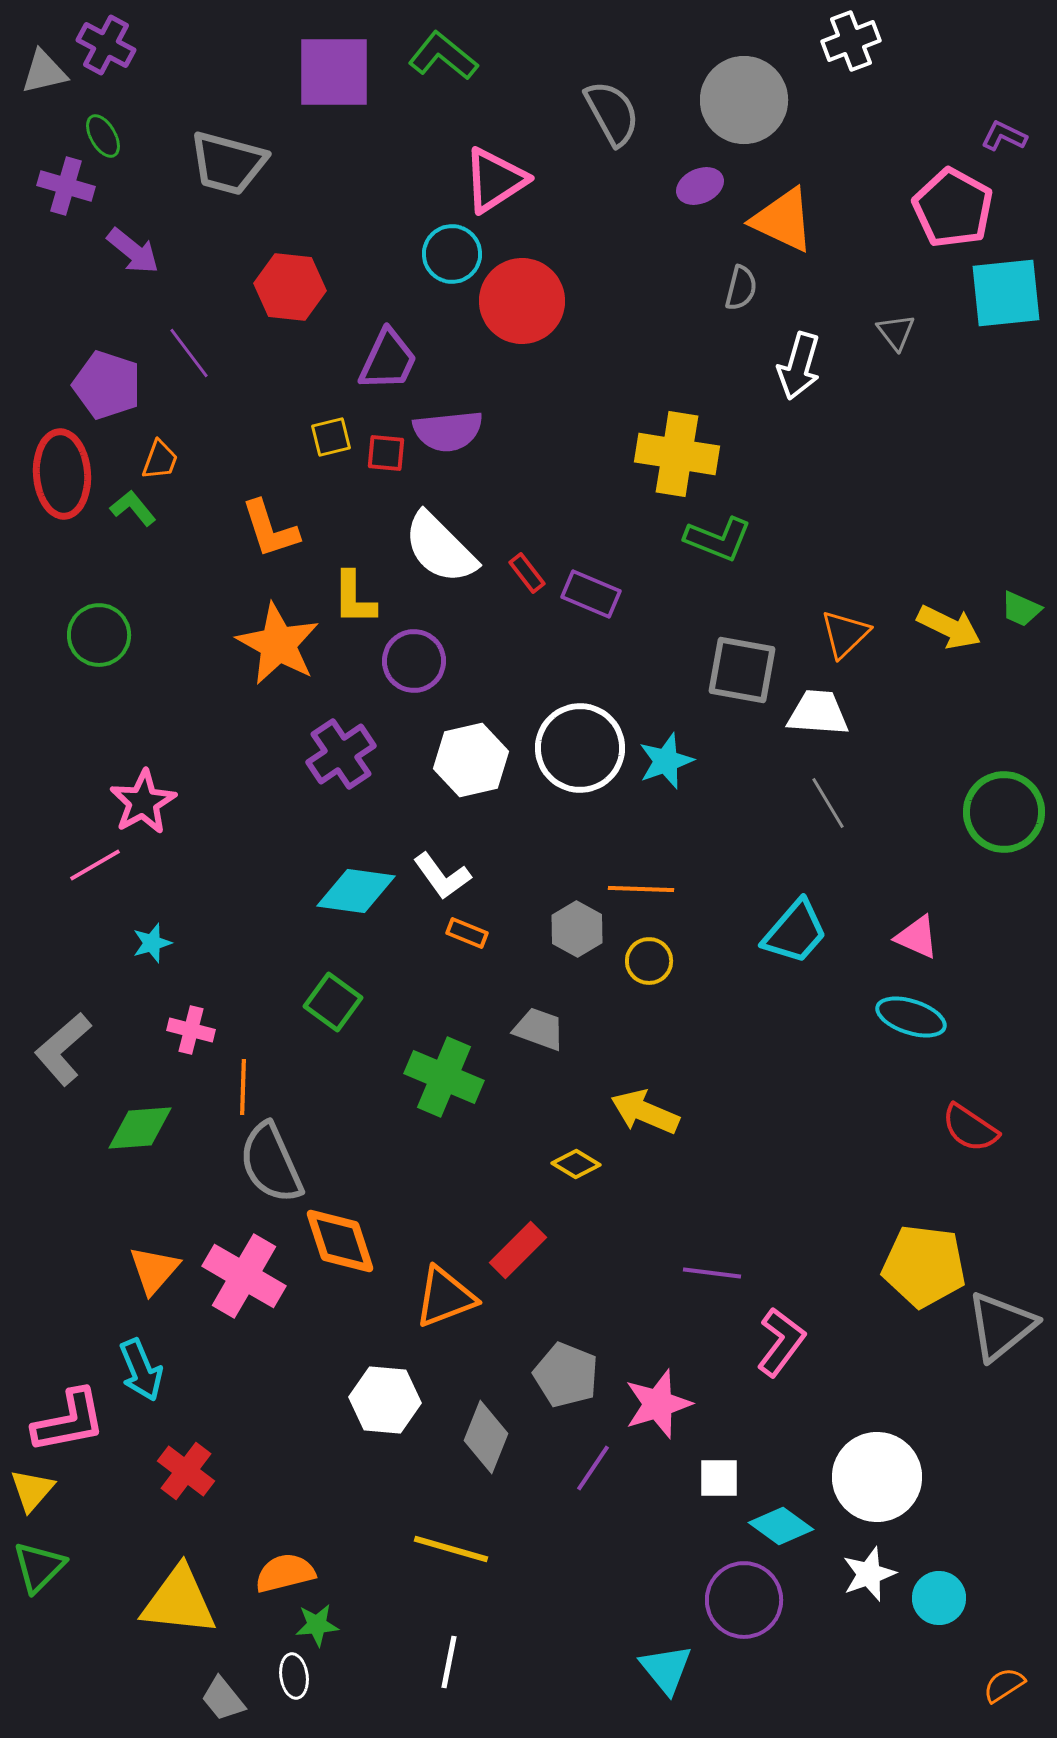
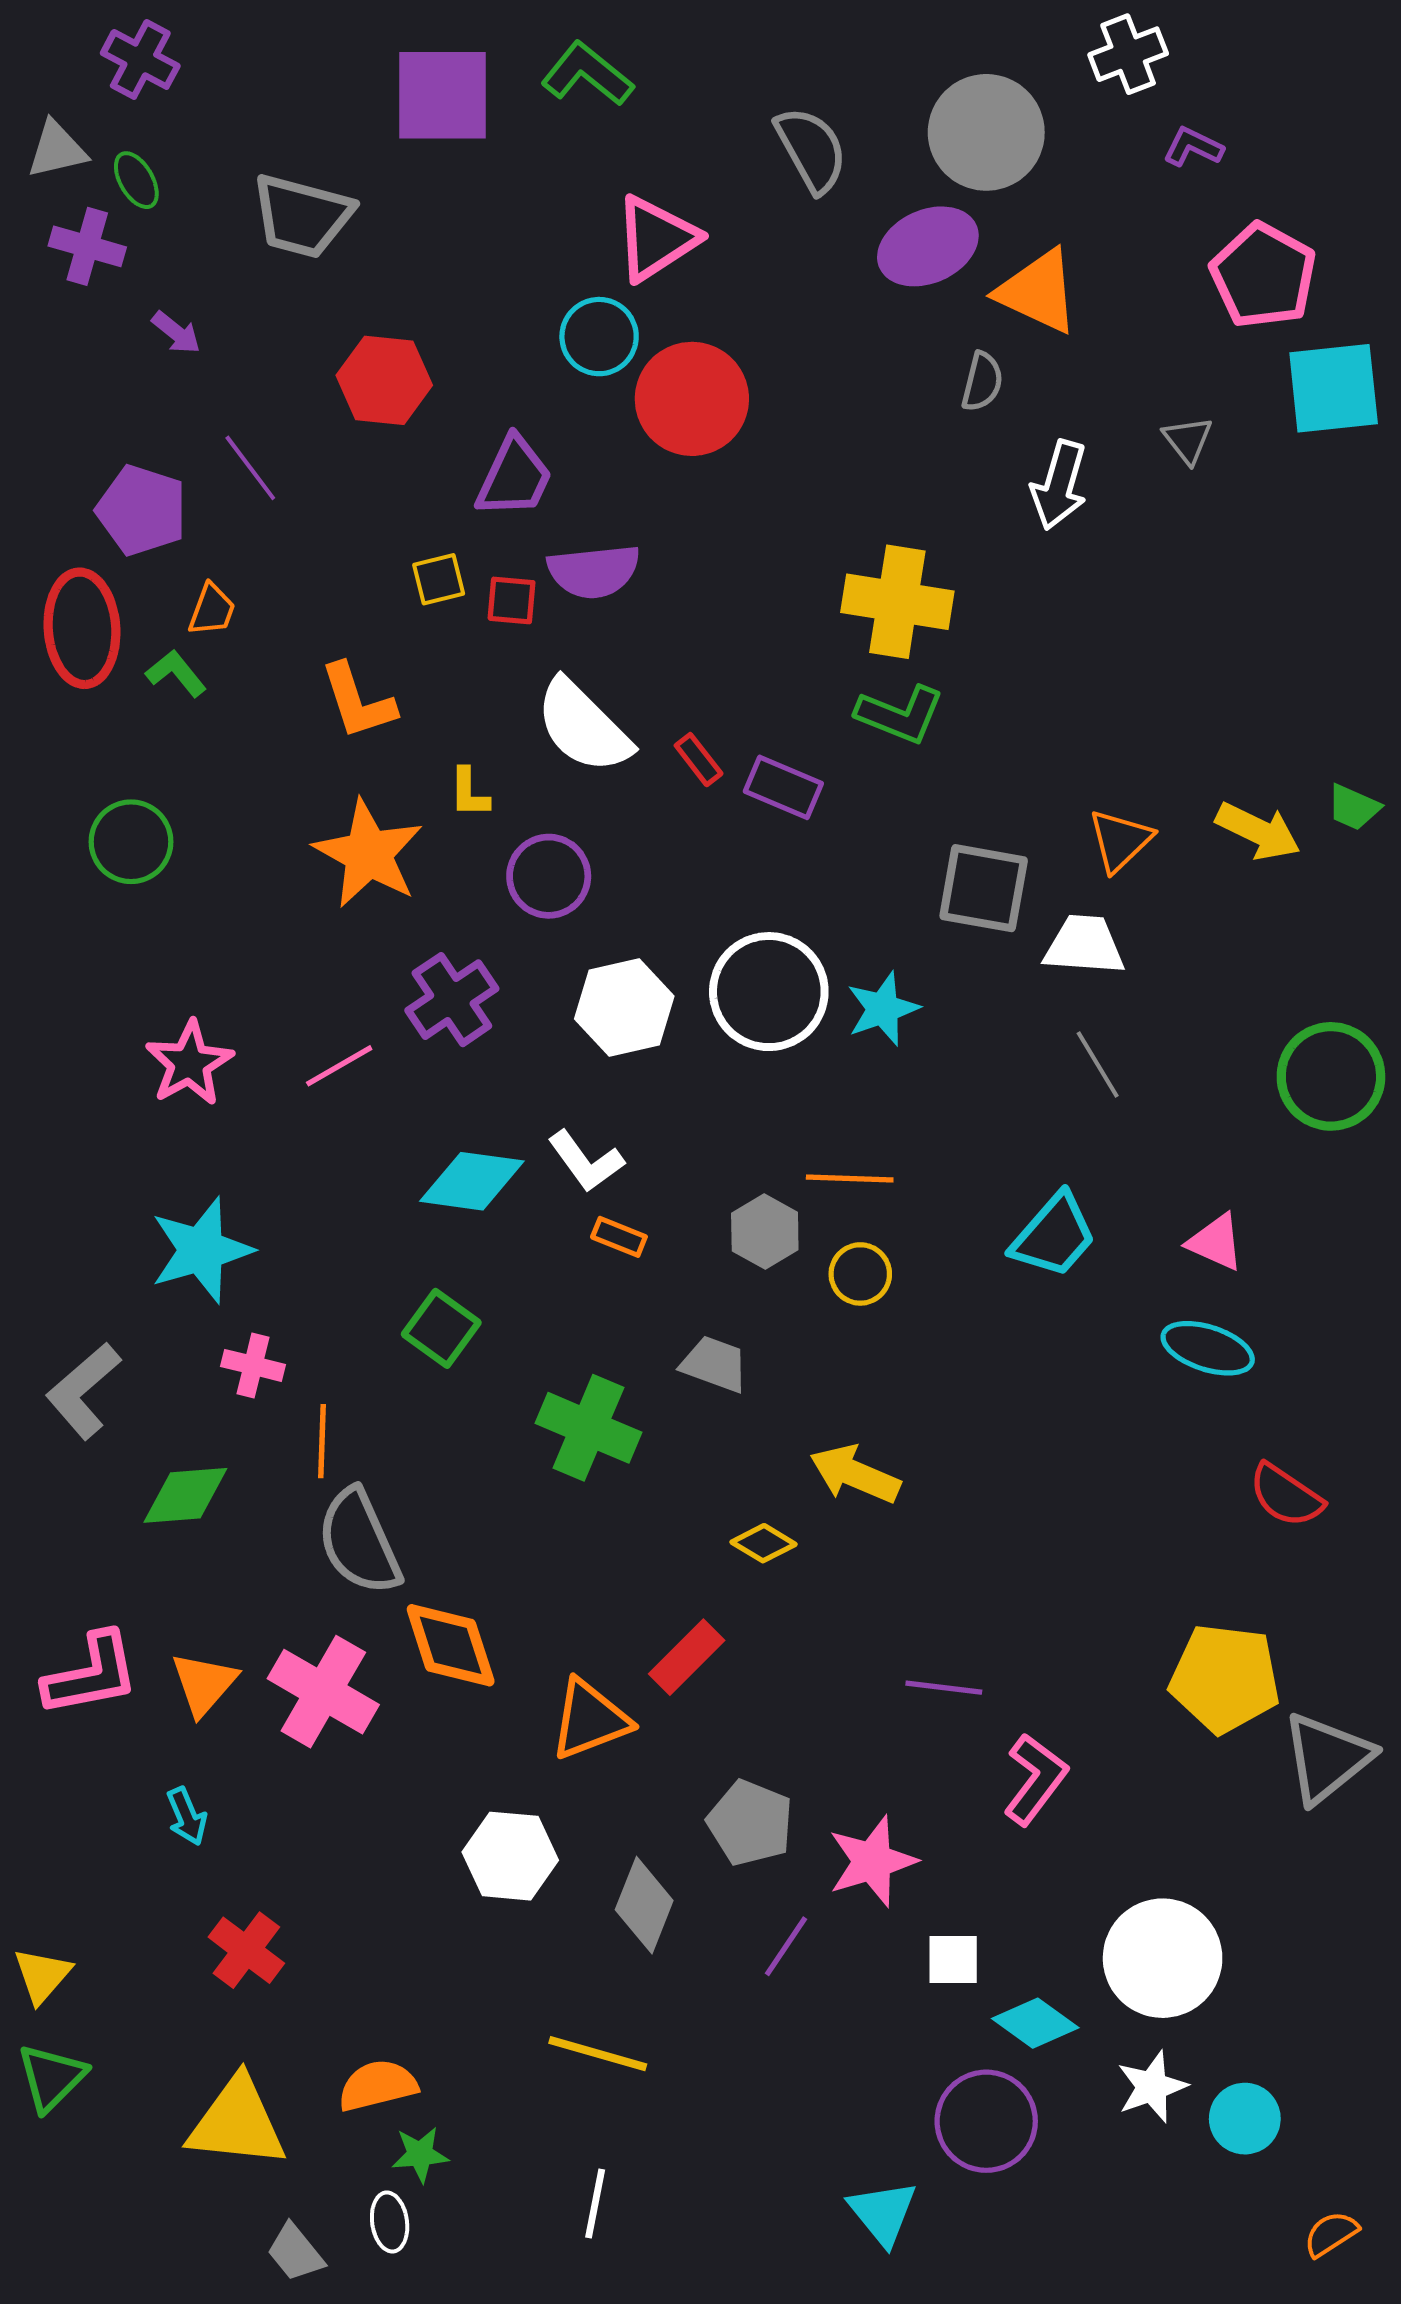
gray triangle: (44, 72) -> (57, 150), moved
purple L-shape: (1004, 136) -> (1193, 147), moved
purple ellipse: (700, 186) -> (928, 246), size x1.6
purple arrow: (133, 251) -> (176, 333), size x0.7
green L-shape: (718, 539) -> (900, 714), moved
yellow L-shape: (354, 598) -> (469, 793), size x0.7
pink line: (95, 865) -> (339, 1066), moved
cyan star: (152, 943) -> (201, 1250), size x2.0
cyan arrow: (141, 1370) -> (187, 1816), size x0.7
pink L-shape: (69, 1421) -> (91, 1674), moved

